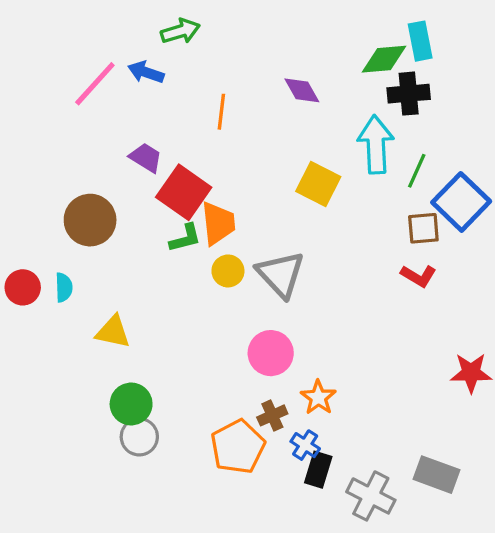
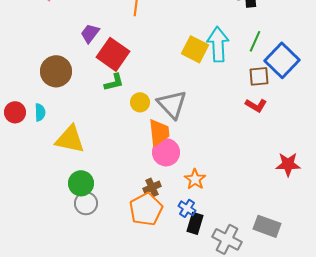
cyan arrow: (376, 145) -> (218, 44), moved
purple trapezoid: (146, 158) -> (90, 33), turned -85
orange trapezoid: (218, 223) -> (159, 132), moved
yellow triangle: (113, 332) -> (70, 139), size x1.4
brown cross: (272, 415) -> (152, 187), moved

